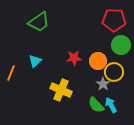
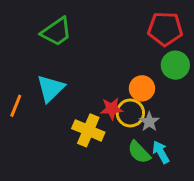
red star: (74, 58) -> (112, 109), moved
cyan triangle: (35, 61) -> (51, 88), size x1.5
yellow circle: (114, 72) -> (130, 113), moved

